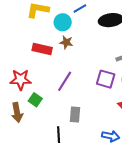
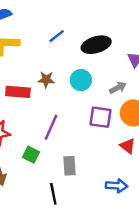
cyan circle: (63, 22) -> (81, 80), moved
green square: (35, 100) -> (31, 155), moved

